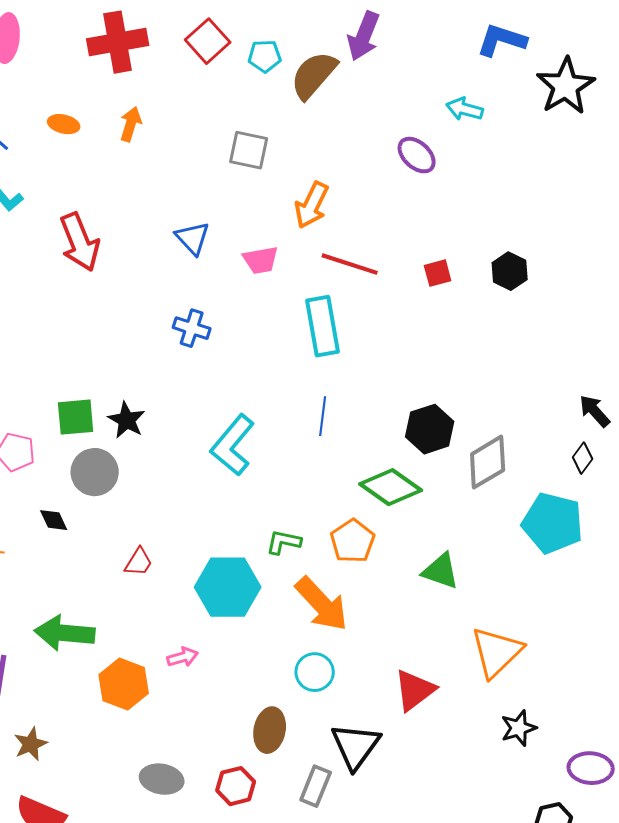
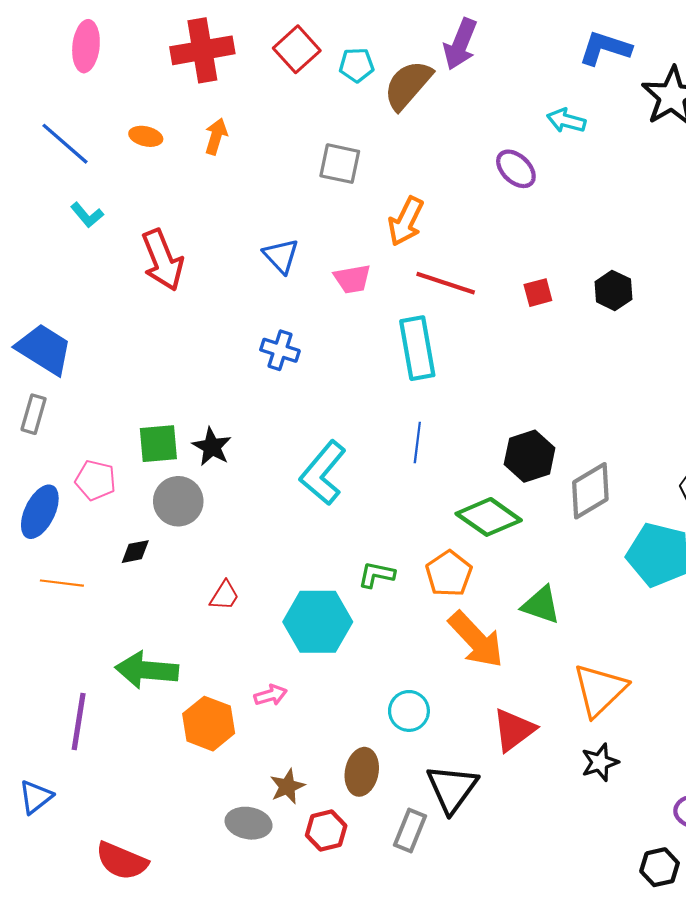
black diamond: (54, 520) -> (135, 552), turned -76
orange arrow: (322, 604) -> (476, 640), moved
black star: (519, 728) -> (600, 762), moved
brown star: (31, 744) -> (287, 786), moved

